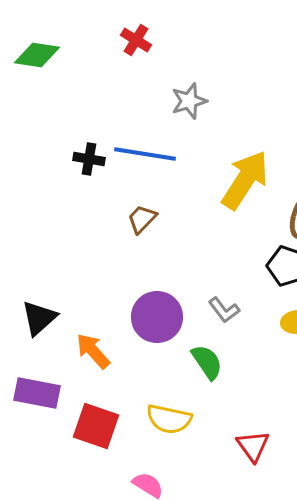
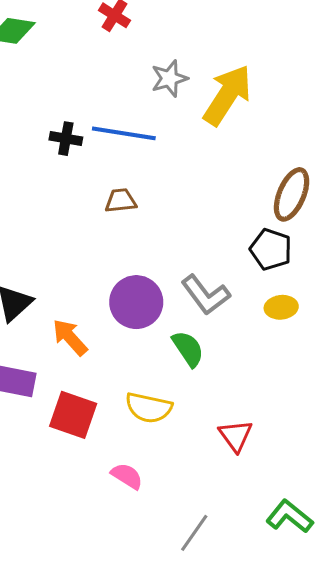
yellow arrow: (245, 180) -> (227, 95), moved
brown trapezoid: (142, 219) -> (121, 201), turned 40
gray L-shape: (224, 310) -> (206, 295), size x1.5

